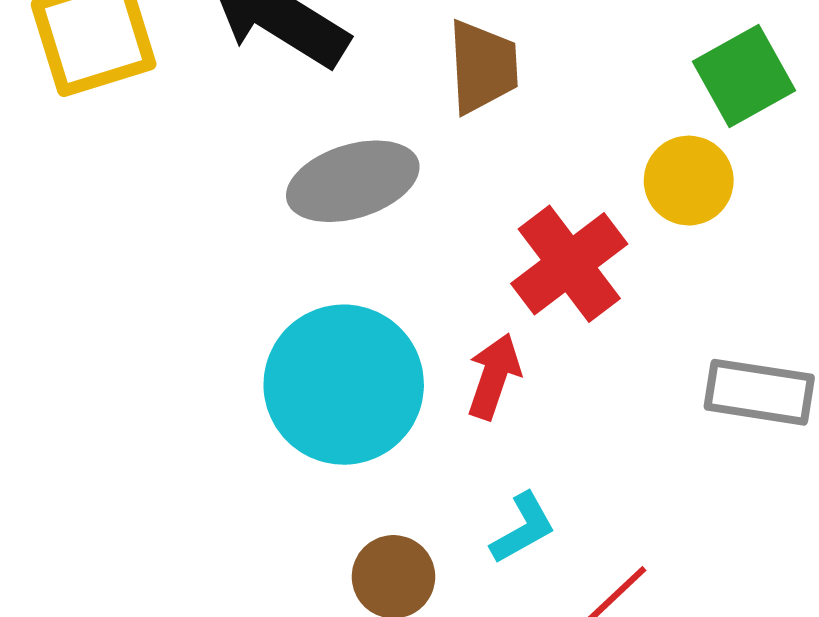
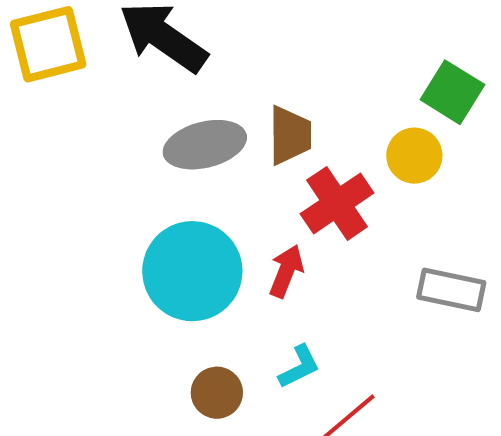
brown trapezoid: (483, 67) -> (290, 135), moved
green square: (744, 76) -> (452, 92), turned -32

